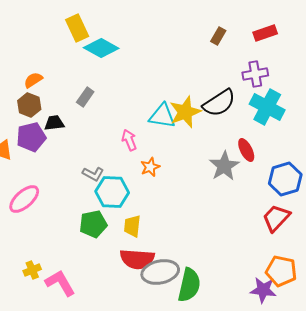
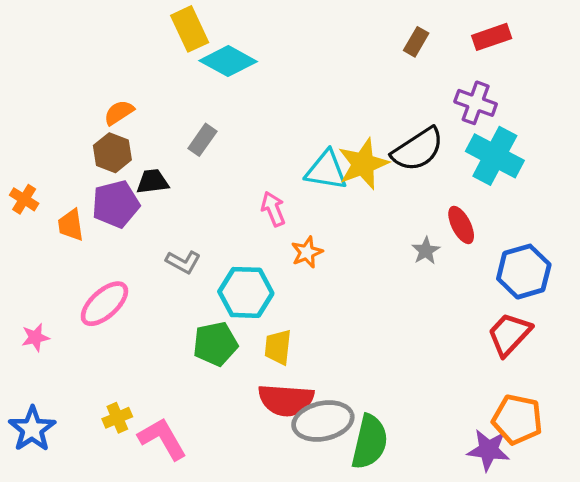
purple cross: (255, 74) -> (476, 103), turned 30
gray star: (224, 166) -> (426, 251), size x0.6
gray L-shape: (93, 174) -> (183, 262), moved

